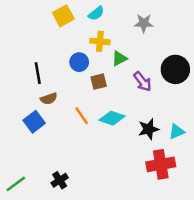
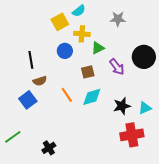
yellow square: (63, 16) -> (60, 22), moved
brown square: (99, 82) -> (88, 72), moved
cyan diamond: (112, 118) -> (92, 97), turned -35
green line: (16, 184) -> (13, 137), moved

